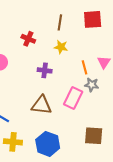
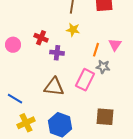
red cross: (28, 39) -> (41, 38), moved
orange line: (84, 67) -> (96, 50), turned 32
yellow cross: (13, 142) -> (26, 123), turned -30

